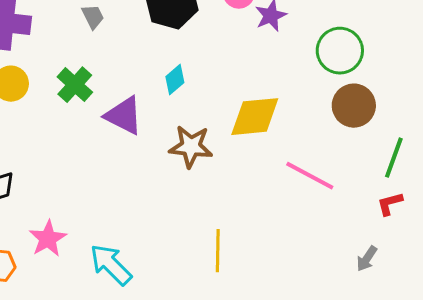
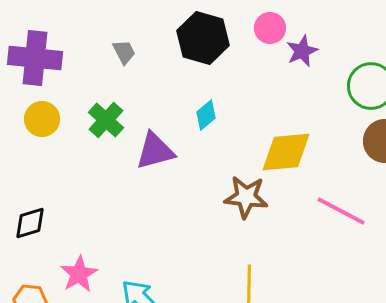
purple triangle: (124, 116) -> (155, 151), turned -42
brown star: (191, 147) -> (246, 197), moved

